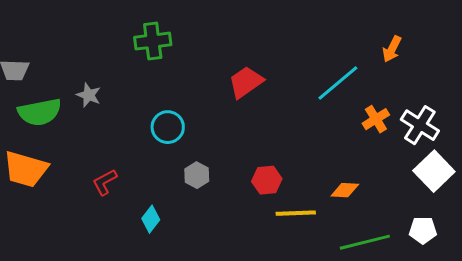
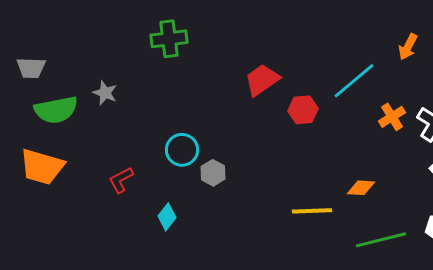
cyan circle: (168, 127) -> (182, 150), moved
red hexagon: (267, 180) -> (303, 110), moved

